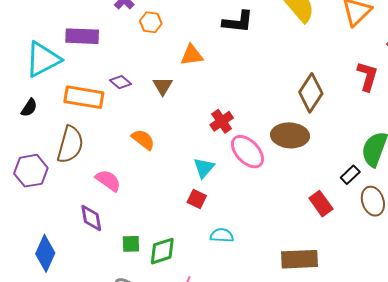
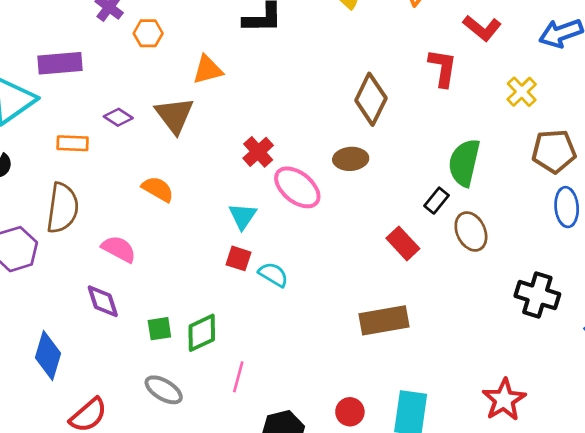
brown triangle: (163, 86) -> (174, 115), size x1.5
orange rectangle: (84, 97) -> (73, 143), size x0.6
brown ellipse: (290, 135) -> (351, 159), size x0.7
cyan semicircle: (222, 235) -> (273, 275), moved, turned 35

